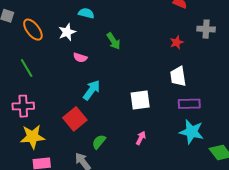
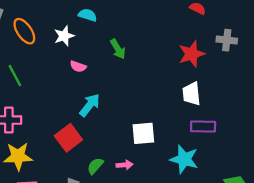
red star: (177, 42) -> (192, 54), size x1.6
white square: (140, 100) -> (143, 133), moved
cyan star: (192, 132) -> (184, 159), moved
pink arrow: (141, 138) -> (125, 165), moved, turned 56

